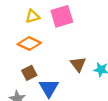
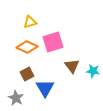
pink square: (62, 16) -> (53, 42), moved

